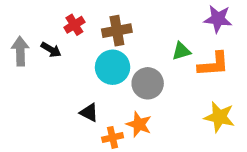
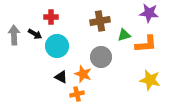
red cross: (74, 25) -> (51, 17), turned 32
brown cross: (117, 31) -> (100, 21), moved
cyan circle: (113, 67) -> (57, 46), moved
orange star: (139, 124) -> (83, 74), moved

